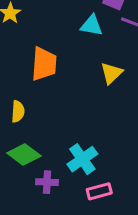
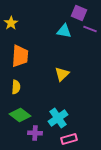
orange trapezoid: (44, 64) -> (20, 56), moved
yellow triangle: (112, 73) -> (62, 74), moved

